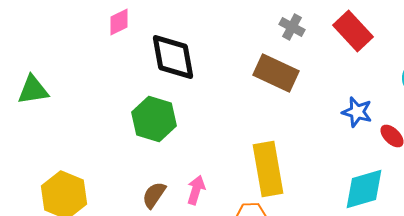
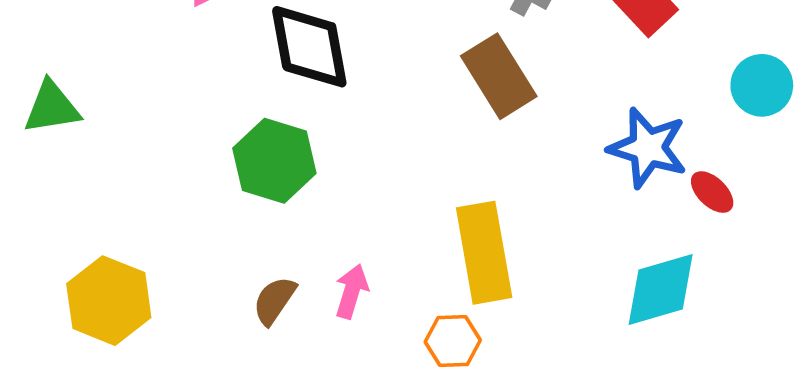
brown rectangle: (276, 73) -> (499, 76), turned 33
blue star: (357, 112) -> (648, 148), size x1.4

